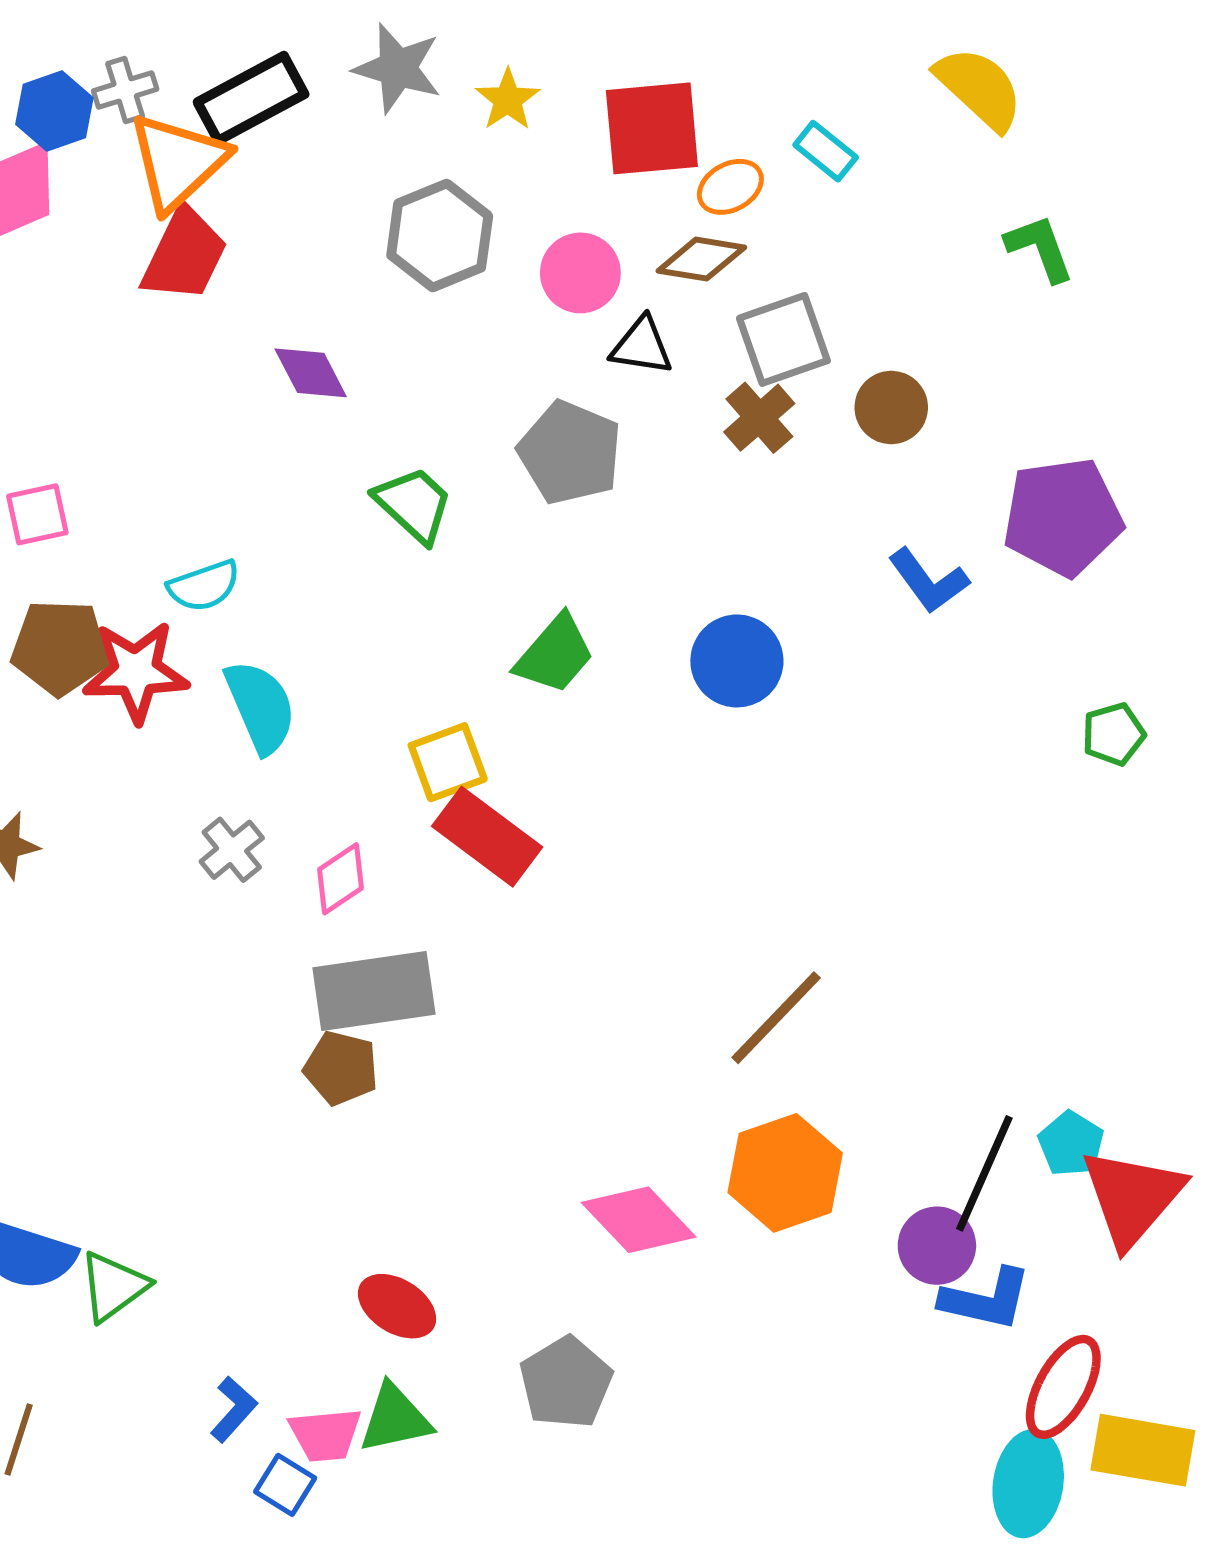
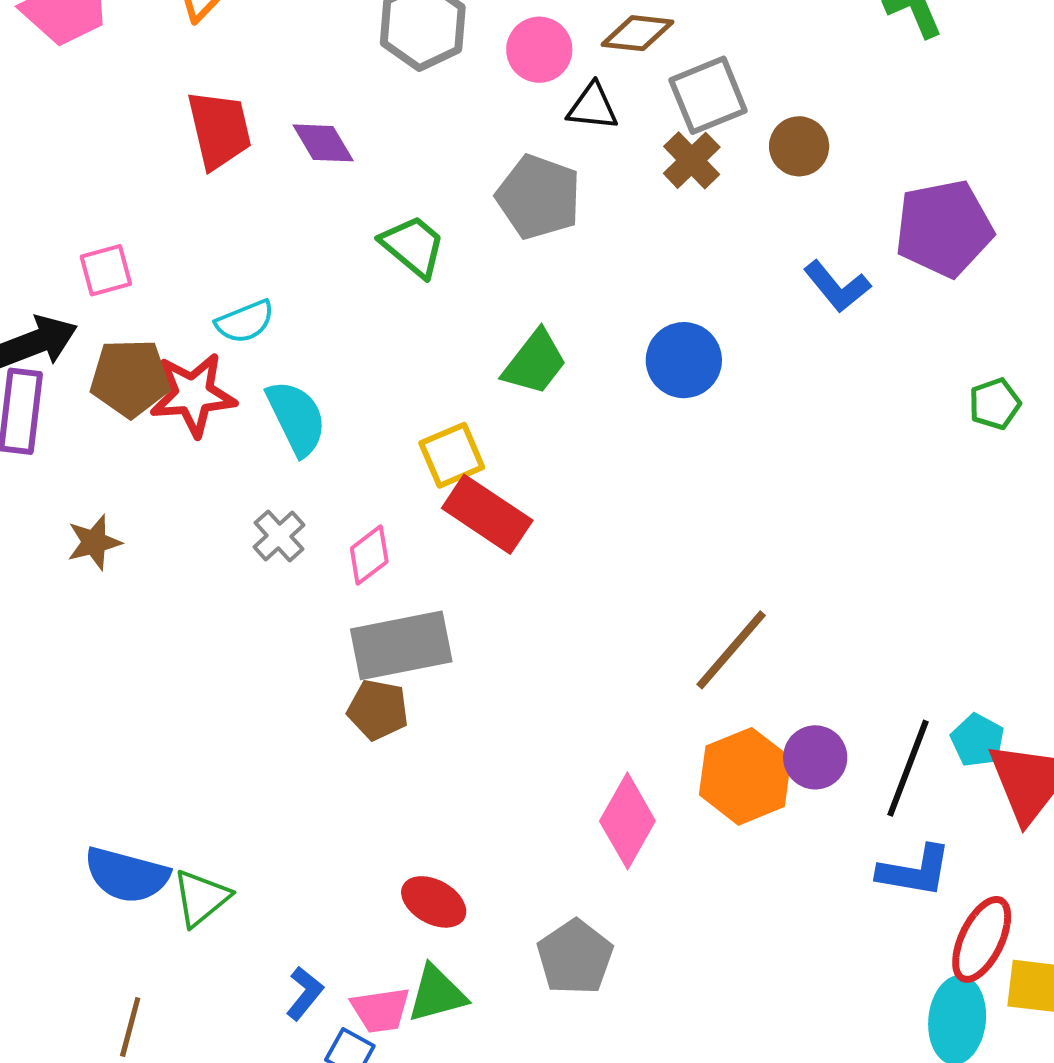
red trapezoid: (184, 255) -> (219, 130), moved, turned -36
pink diamond: (639, 1220) -> (627, 821), turned 76
purple circle: (937, 1246) -> (815, 757), moved

